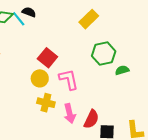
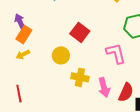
yellow circle: (40, 78) -> (61, 55), moved
pink L-shape: (69, 79) -> (116, 53), moved

